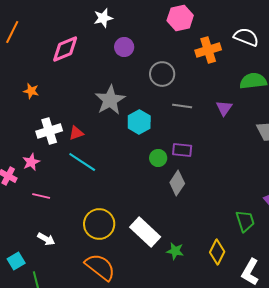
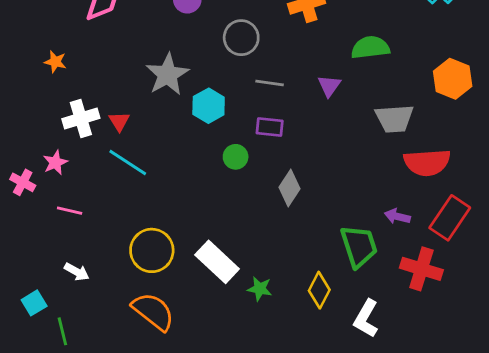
red triangle: (76, 133) -> (119, 121), turned -42
purple rectangle: (182, 150) -> (270, 127), moved
gray diamond: (177, 183) -> (289, 188), moved
green trapezoid: (245, 221) -> (359, 246), size x1.4

